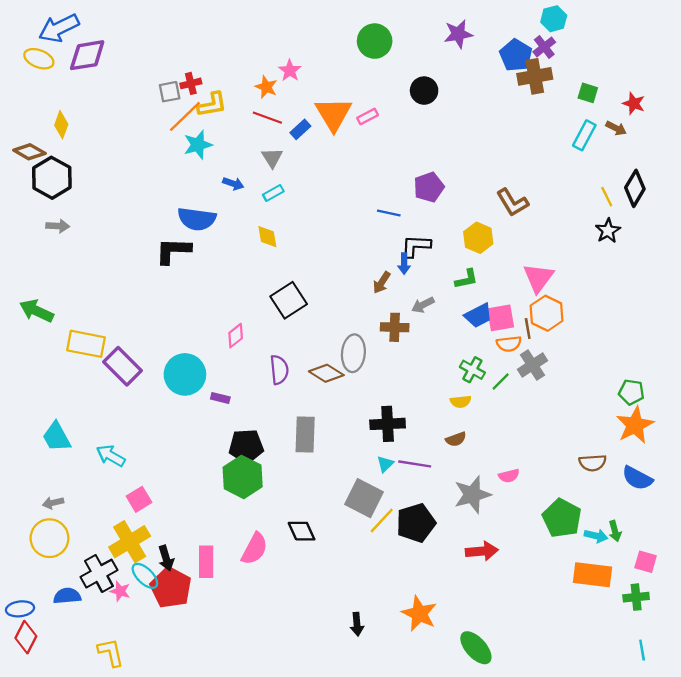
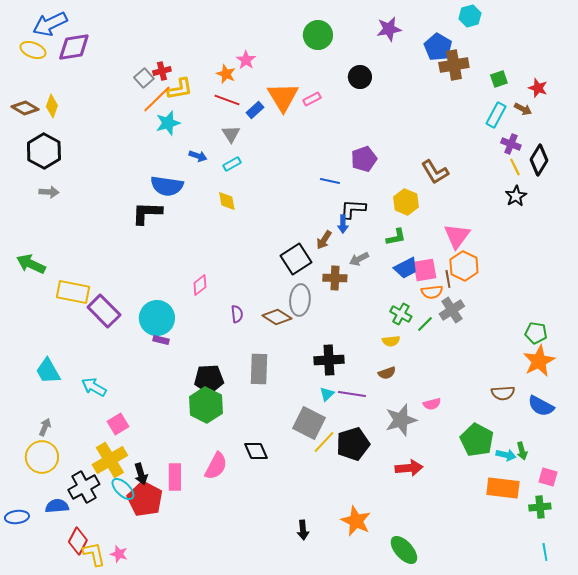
purple cross: (544, 47) -> (511, 144), moved, turned -30
gray square: (170, 92) -> (144, 78), turned -30
green square: (588, 93) -> (499, 79), turned -36
brown diamond: (29, 152) -> (25, 108), moved
black square: (289, 300) -> (296, 259), moved
purple semicircle: (279, 370) -> (237, 314), size x0.7
purple rectangle: (220, 398) -> (161, 340), moved
gray arrow: (53, 503) -> (45, 427), turned 126
pink star: (120, 591) -> (119, 554), moved
red diamond: (26, 637) -> (78, 541), moved

